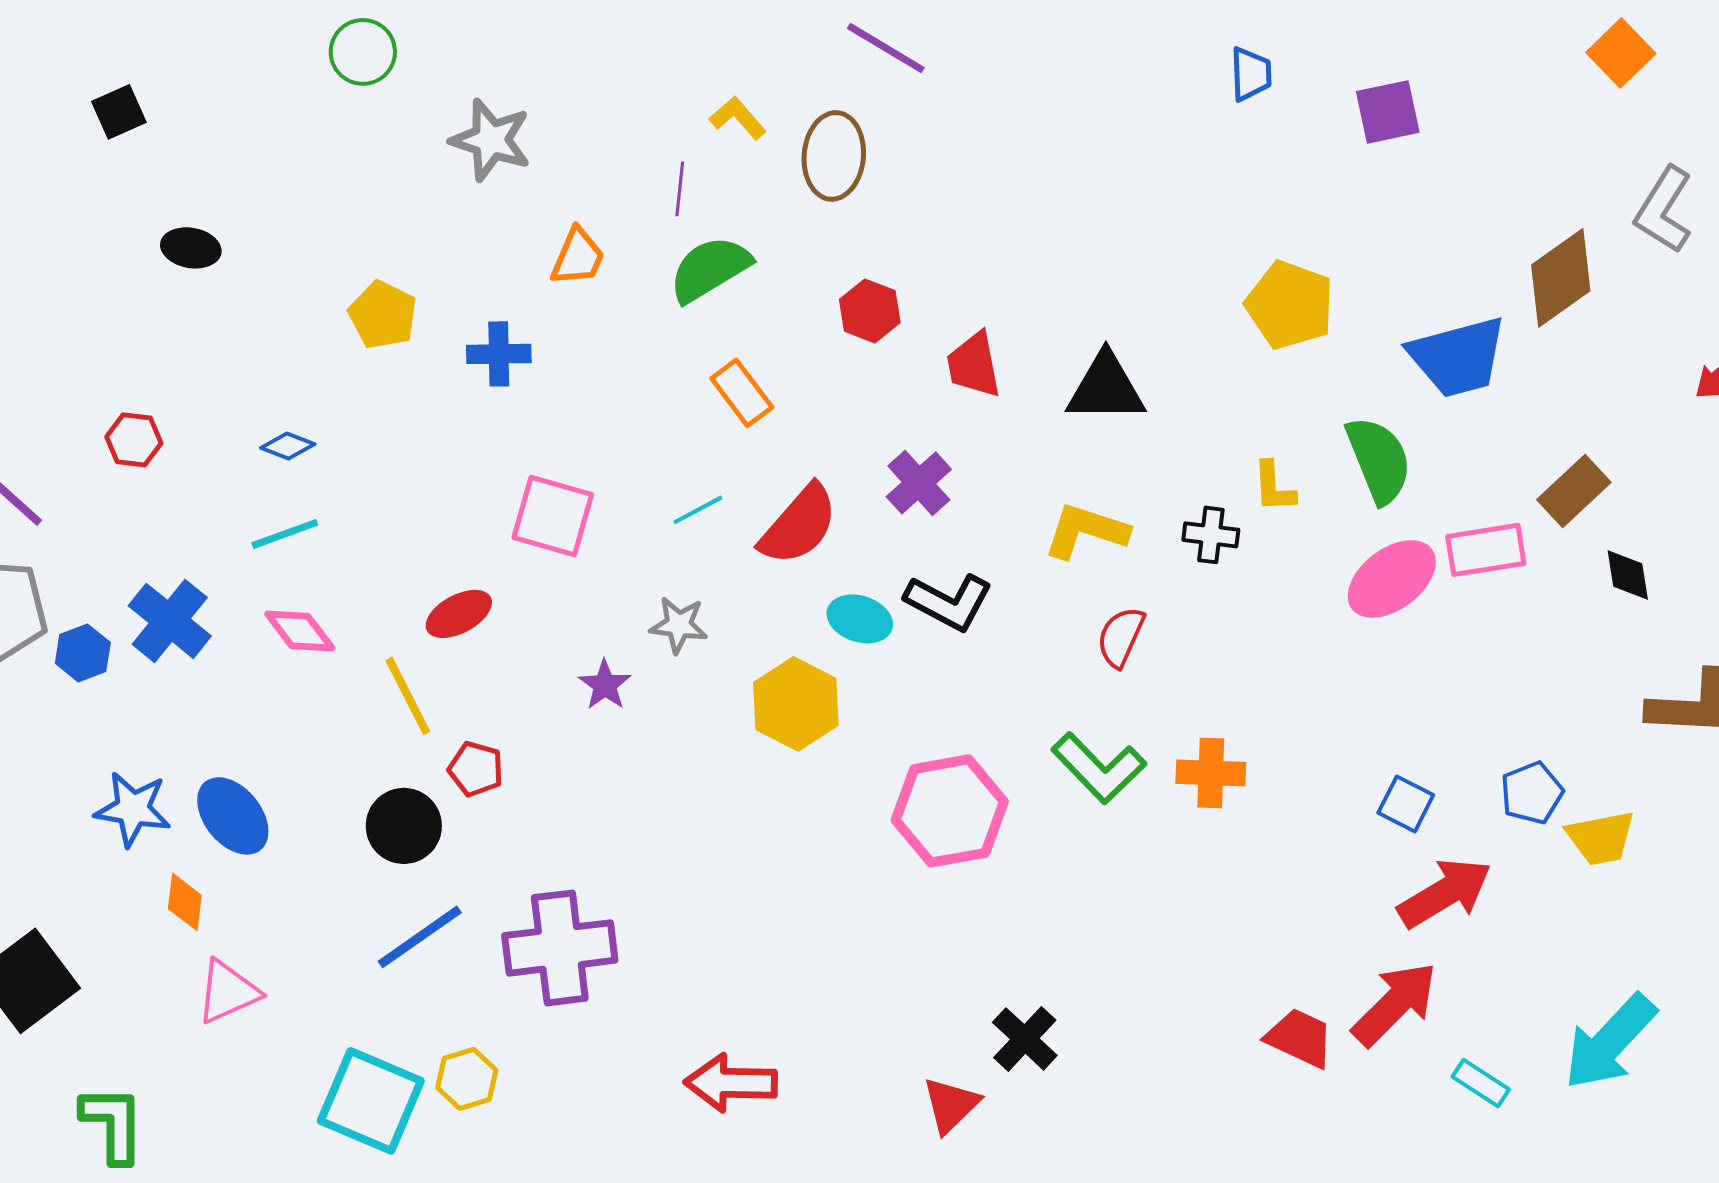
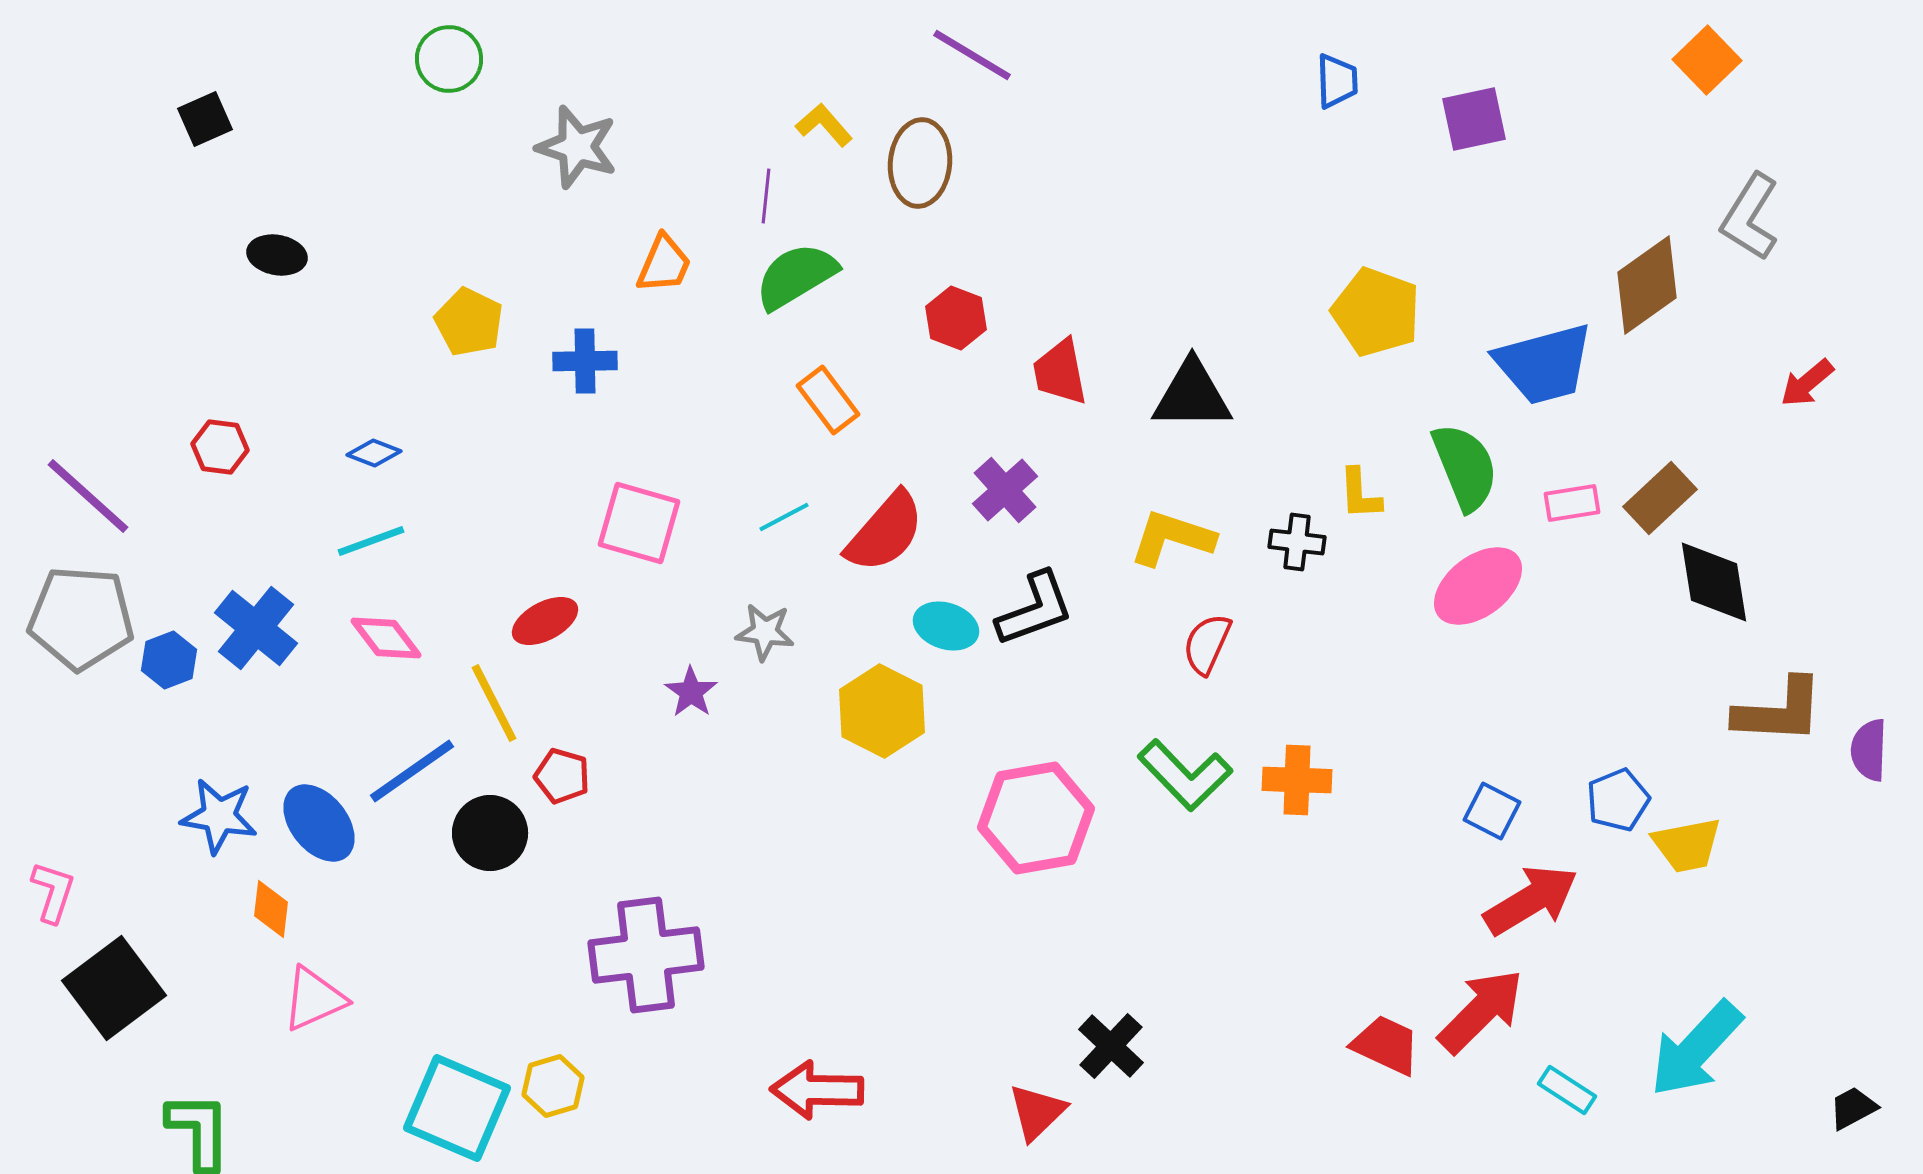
pink rectangle: (1486, 550) -> (1572, 503), moved, size x0.7
black diamond: (1628, 575) -> (1714, 582), size x1.6
black L-shape: (949, 602) -> (1035, 609), turned -48
blue line: (420, 937) -> (412, 771), moved

